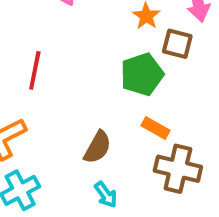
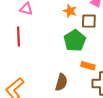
red line: (35, 70) -> (18, 37), moved

